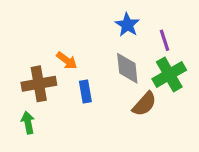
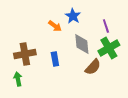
blue star: (127, 25) -> (73, 16), moved
orange arrow: (67, 60) -> (55, 26), moved

